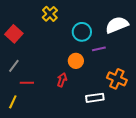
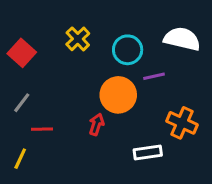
yellow cross: (50, 14) -> (78, 39), moved
white semicircle: (117, 25) -> (182, 39), turned 35
orange circle: (76, 61) -> (118, 95), size x1.5

